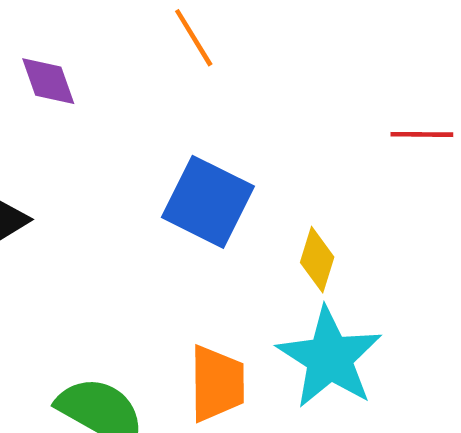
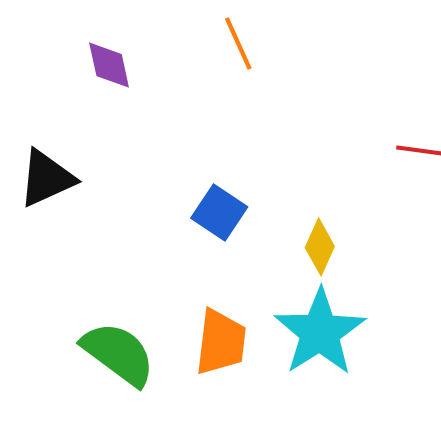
blue square: (208, 202) -> (219, 213), moved, size x0.7

